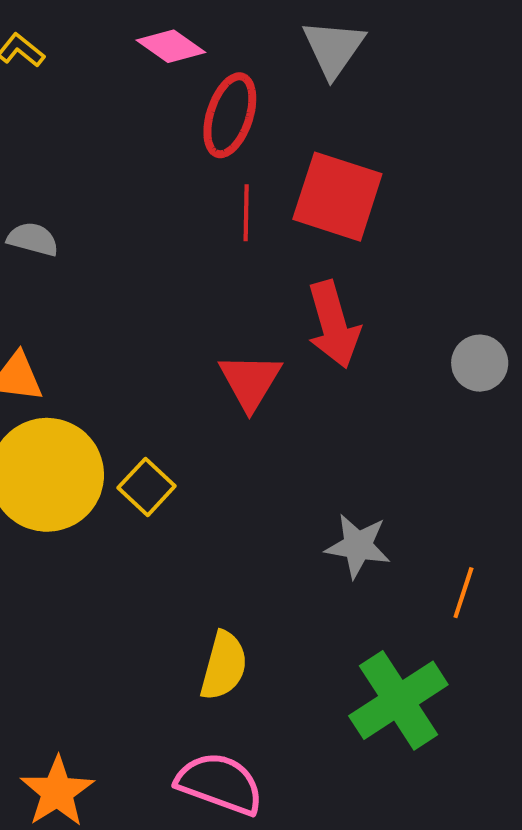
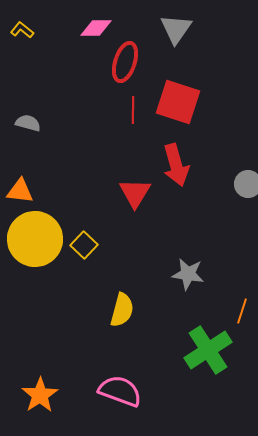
pink diamond: (171, 46) -> (96, 28), turned -36
orange line: (463, 593) -> (242, 311), moved
yellow semicircle: (224, 666) -> (122, 310), moved

